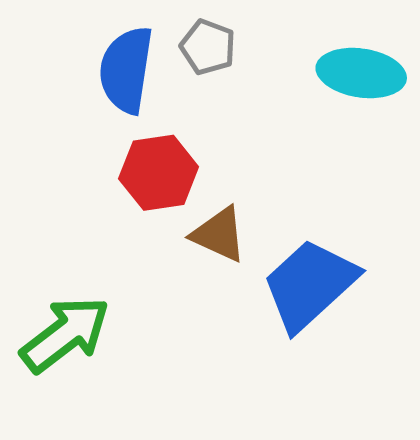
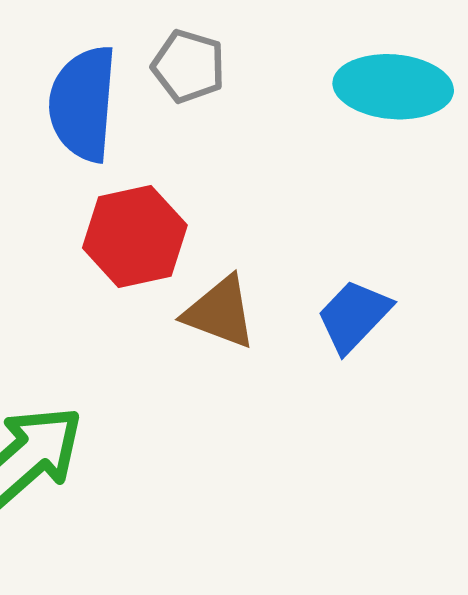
blue trapezoid: (310, 285) -> (354, 316), moved, size x0.6

